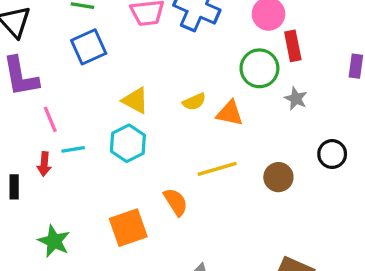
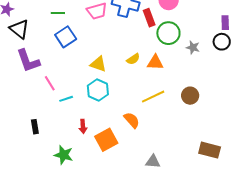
red rectangle: (293, 46) -> (149, 18), moved
black circle: (332, 154) -> (222, 42), moved
red arrow: (44, 164) -> (83, 126), moved

